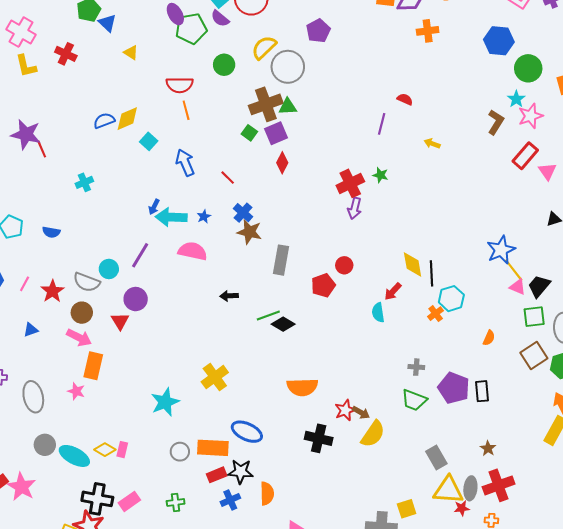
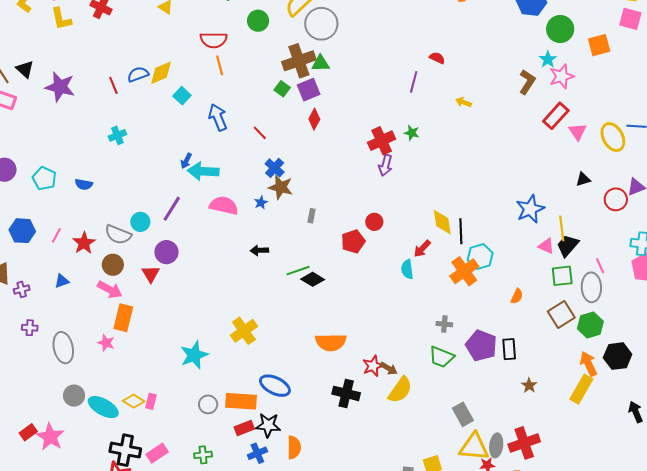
red line: (42, 149) -> (113, 85), moved
blue star: (204, 216) -> (261, 203), moved
gray rectangle: (281, 260) -> (312, 216), size x0.5
yellow line: (514, 270) -> (562, 228), moved, turned 30
orange cross: (436, 314) -> (464, 271), size x1.8
brown star: (488, 448) -> (529, 385), moved

